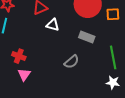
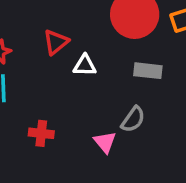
pink triangle: (24, 75) -> (105, 142), moved

